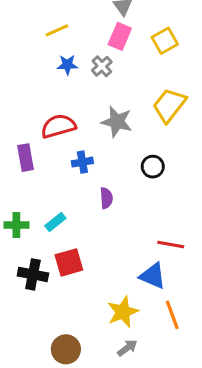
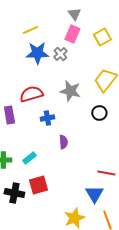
blue star: (67, 65) -> (37, 53), size x1.6
black circle: (153, 167) -> (99, 113), moved
blue triangle: (153, 276) -> (94, 194), turned 36

